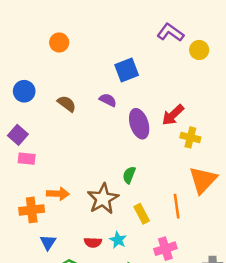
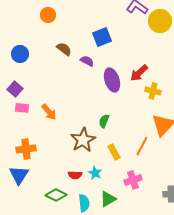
yellow circle: (199, 50) -> (160, 21), size x1.5
brown semicircle: (67, 104) -> (64, 49), moved
orange arrow: (58, 194) -> (49, 112), moved, turned 48
orange line: (177, 206) -> (142, 146), turned 36
blue triangle: (48, 242) -> (19, 175), moved, size x1.5

